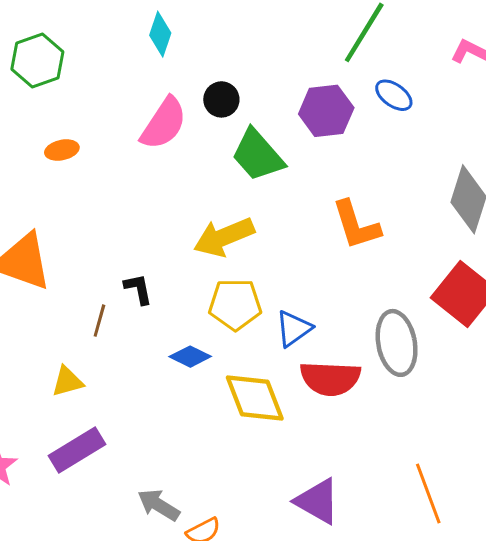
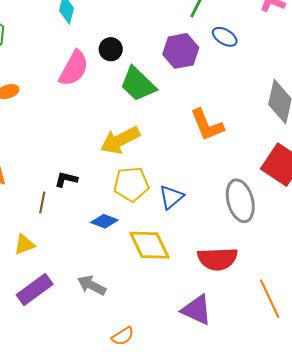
black L-shape: (138, 289) -> (66, 179), turned -60
red semicircle: (330, 378) -> (217, 259), moved
gray arrow: (159, 505) -> (92, 285), moved

